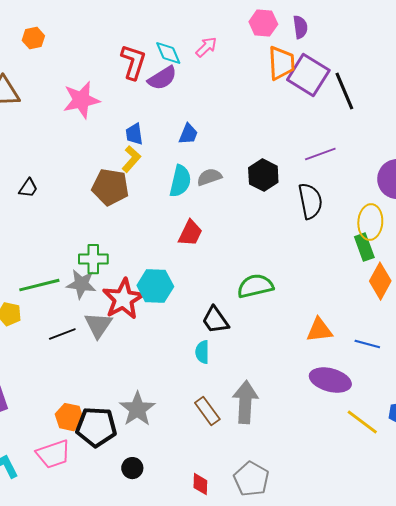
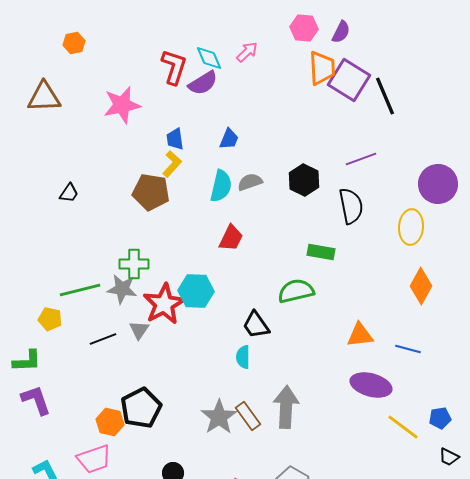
purple semicircle: (300, 27) -> (341, 32), turned 35
green rectangle: (364, 247) -> (321, 252), moved, turned -60
gray triangle: (98, 325) -> (139, 330), size x0.7
gray star: (137, 409) -> (219, 417), moved
black pentagon: (96, 427) -> (141, 408), moved, turned -30

